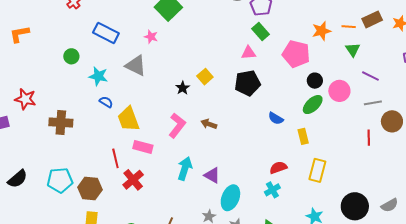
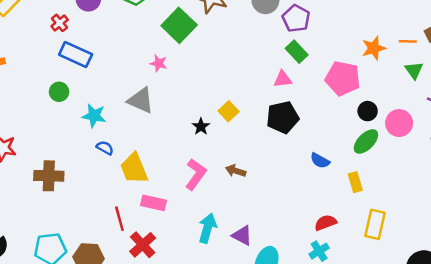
blue rectangle: (106, 33) -> (76, 55), moved

